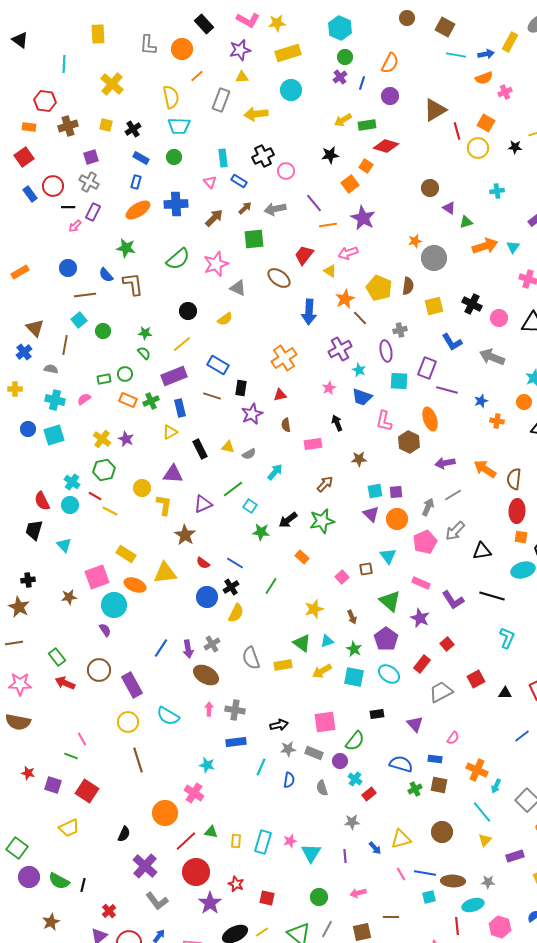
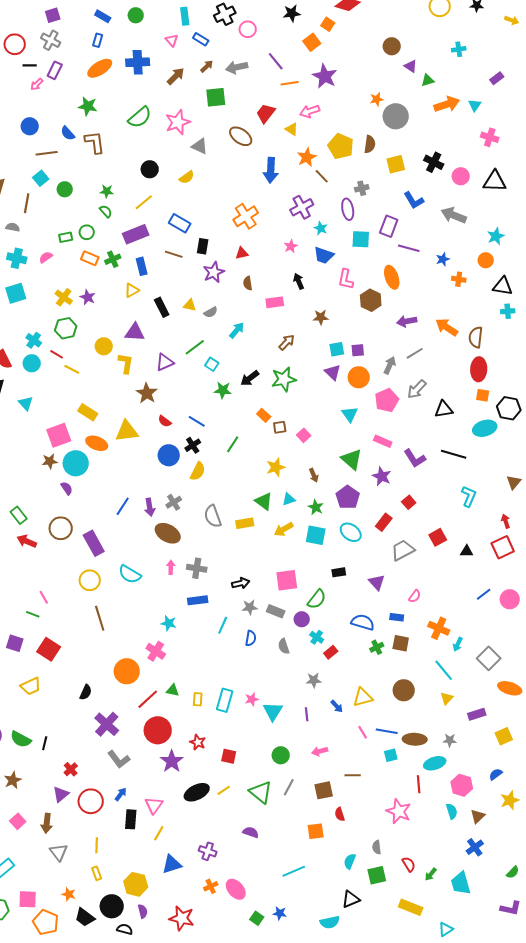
brown square: (366, 569) -> (280, 427), moved
brown star: (69, 597) -> (50, 461), moved

